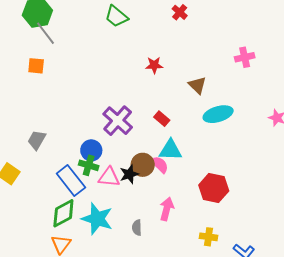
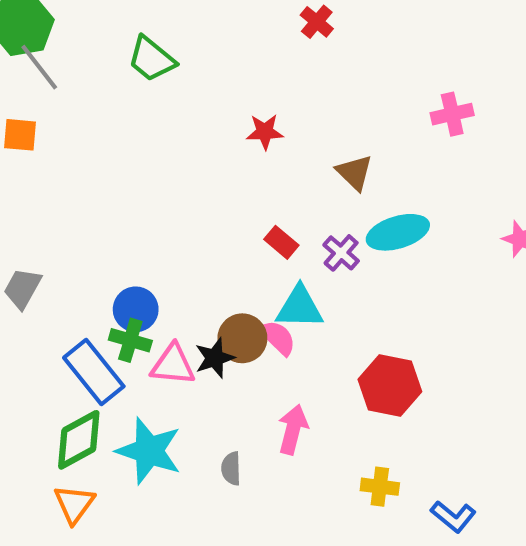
green trapezoid: (116, 16) -> (151, 59), moved
purple cross: (118, 121) -> (341, 253), moved, size x0.6

